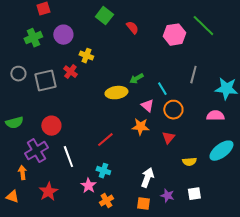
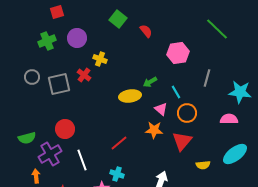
pink hexagon: (174, 35) -> (178, 53), moved
green semicircle: (14, 123) -> (27, 138), moved
red triangle: (168, 138) -> (182, 141), size x1.5

